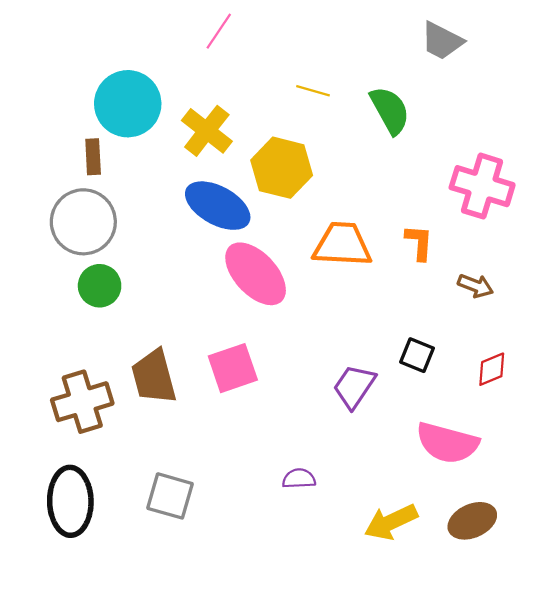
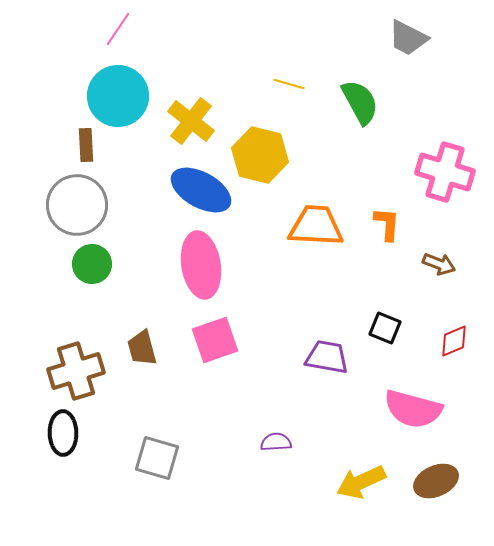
pink line: (219, 31) -> (118, 29), moved
pink ellipse: (256, 274) -> (201, 265), moved, turned 34
brown trapezoid: (154, 377) -> (142, 348), size x0.7
purple trapezoid: (354, 387) -> (327, 357), turned 66
black ellipse: (70, 501) -> (63, 433), moved, size x0.7

